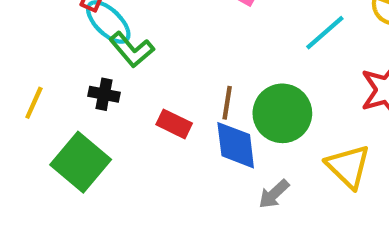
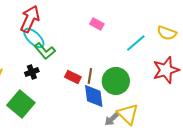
black cross: (104, 94) -> (32, 72), turned -32
red rectangle: (174, 124) -> (73, 77), moved
yellow triangle: (348, 166) -> (128, 114), moved

